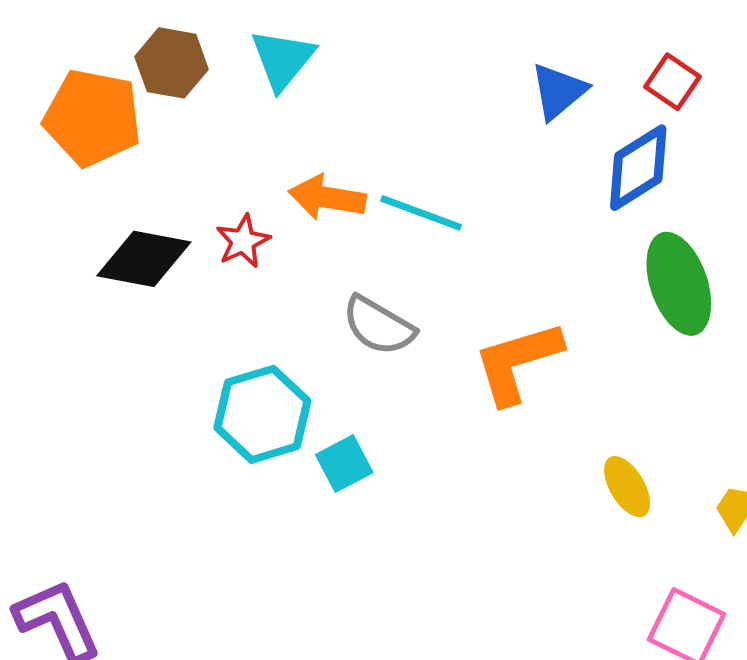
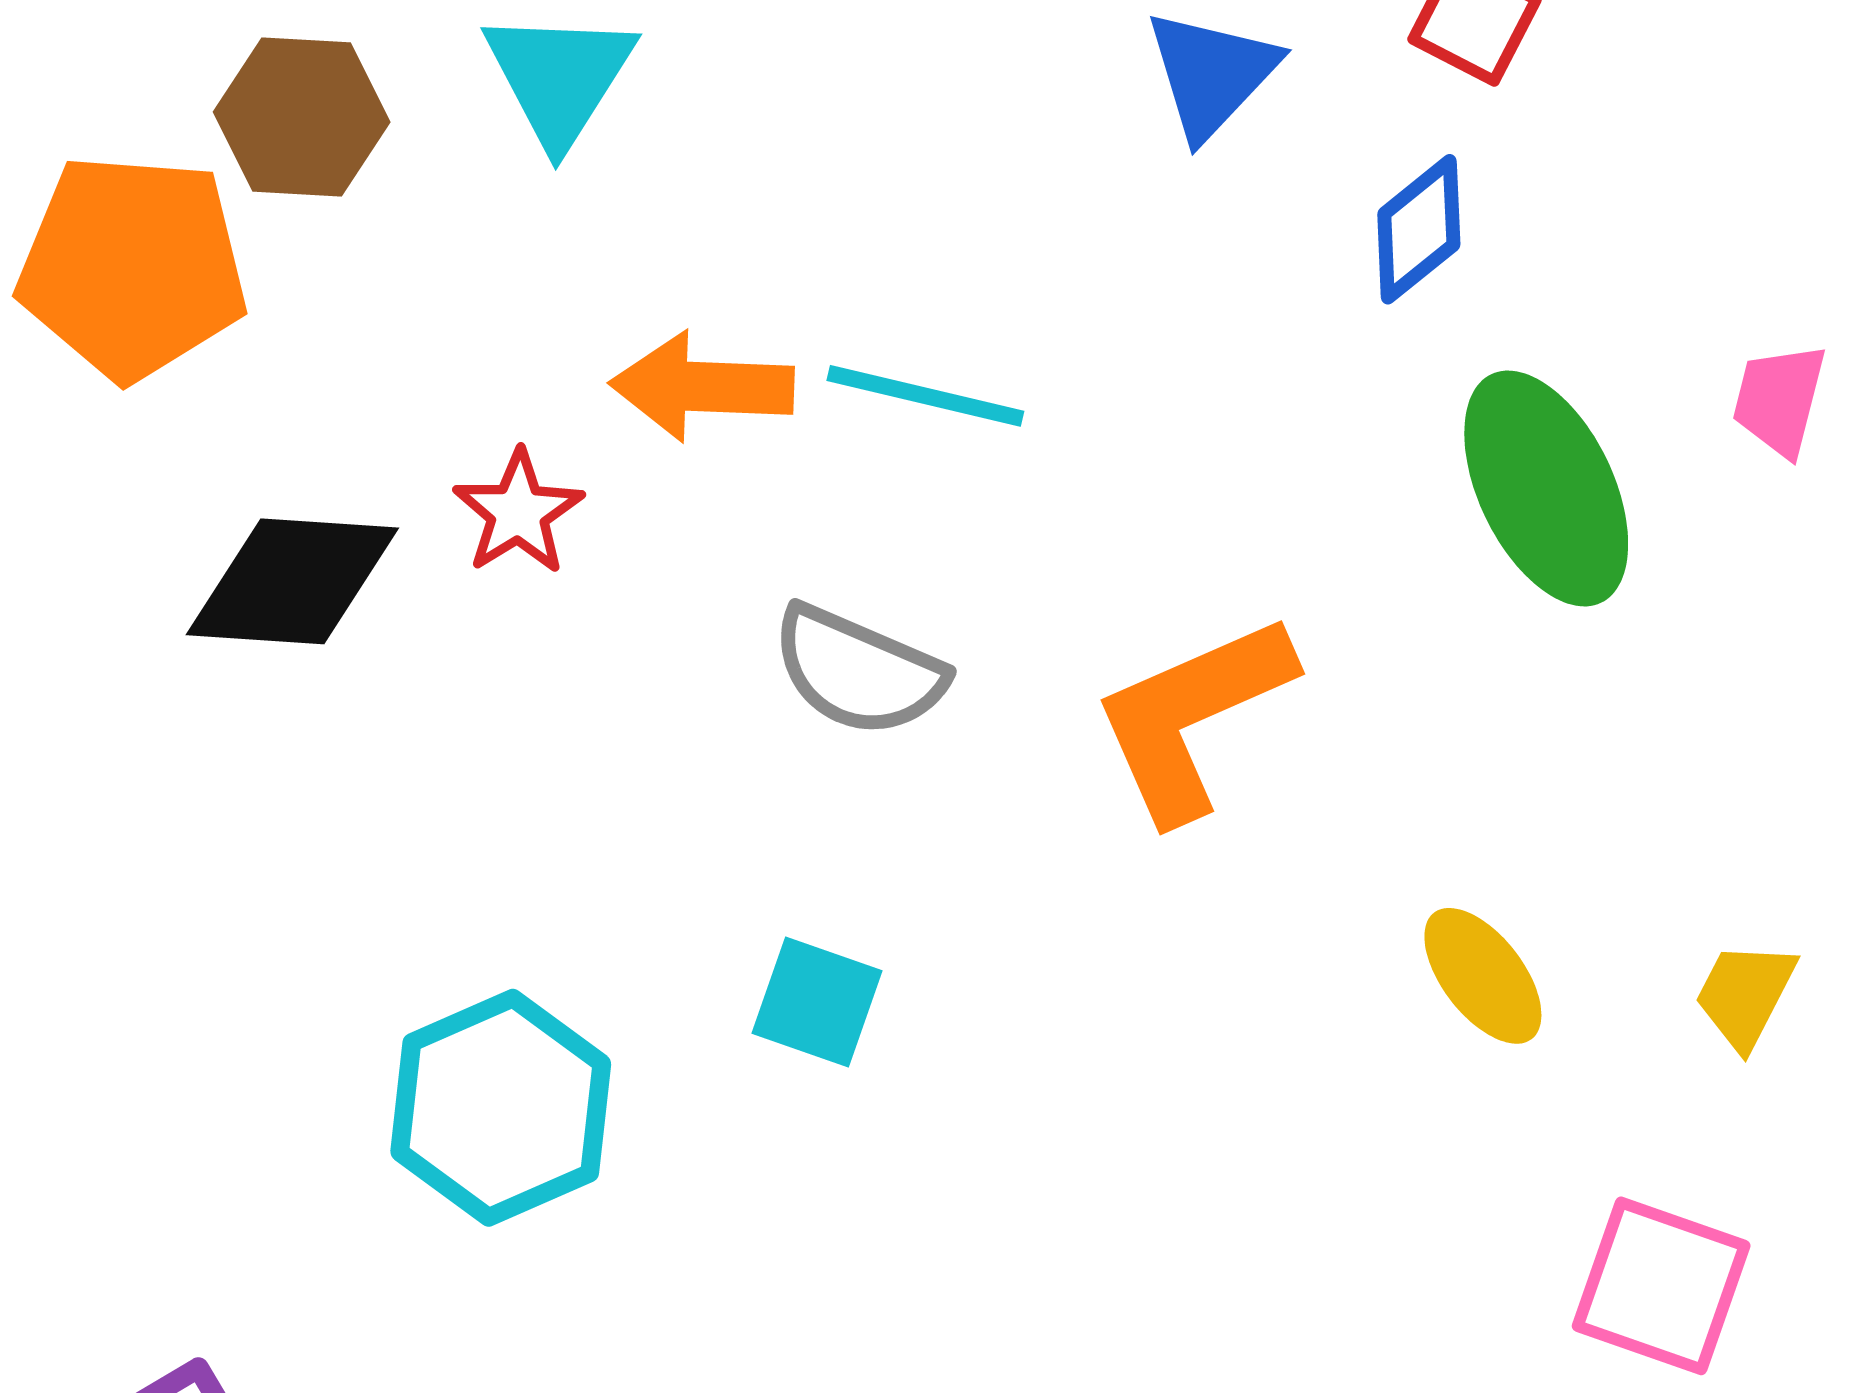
blue diamond: (638, 168) -> (1419, 229), size x0.7
cyan hexagon: (262, 414) -> (501, 1108), moved
cyan square: (344, 464) -> (817, 1002), turned -36

